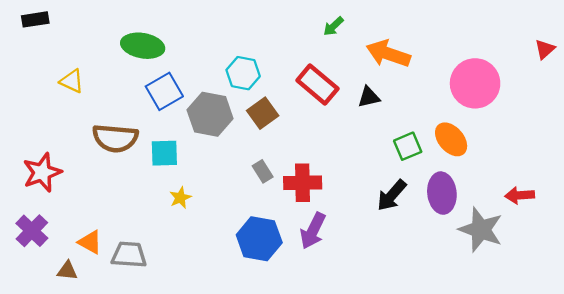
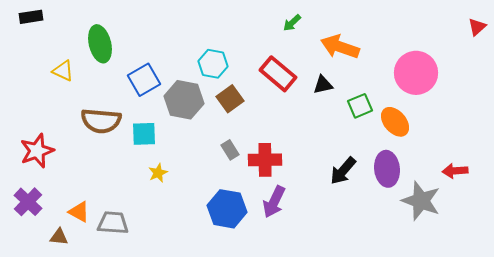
green ellipse: (143, 46) -> (100, 44), moved, turned 66
red triangle: (545, 49) -> (477, 27), moved
green square: (408, 146) -> (360, 106), moved

